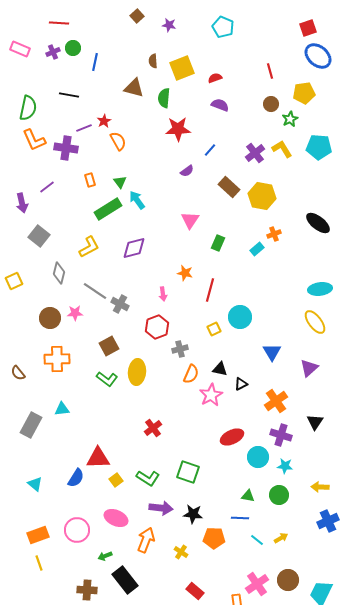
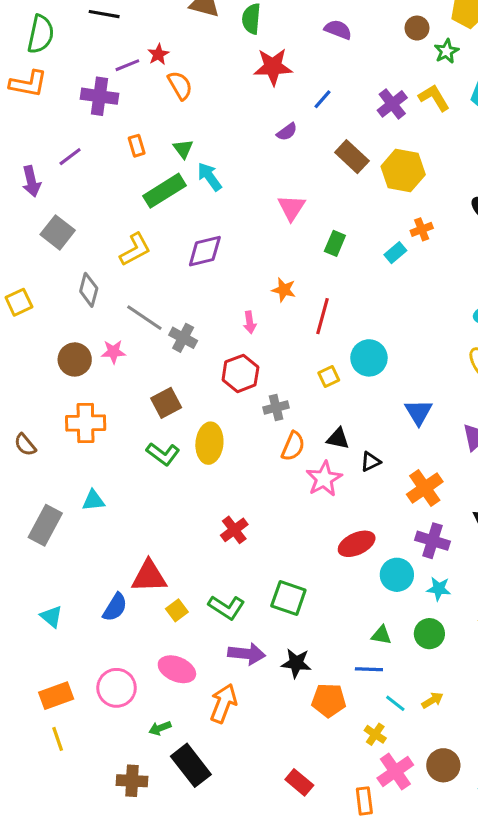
orange L-shape: (34, 140) -> (28, 84), moved, turned -55
yellow cross: (181, 552) -> (375, 734), moved

